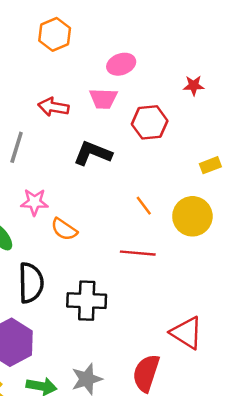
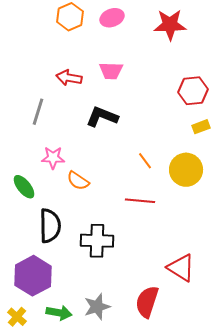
pink ellipse: (121, 64) -> (112, 18), moved
red star: (194, 86) -> (170, 25), moved, size x1.8
red hexagon: (150, 122) -> (193, 91), moved

